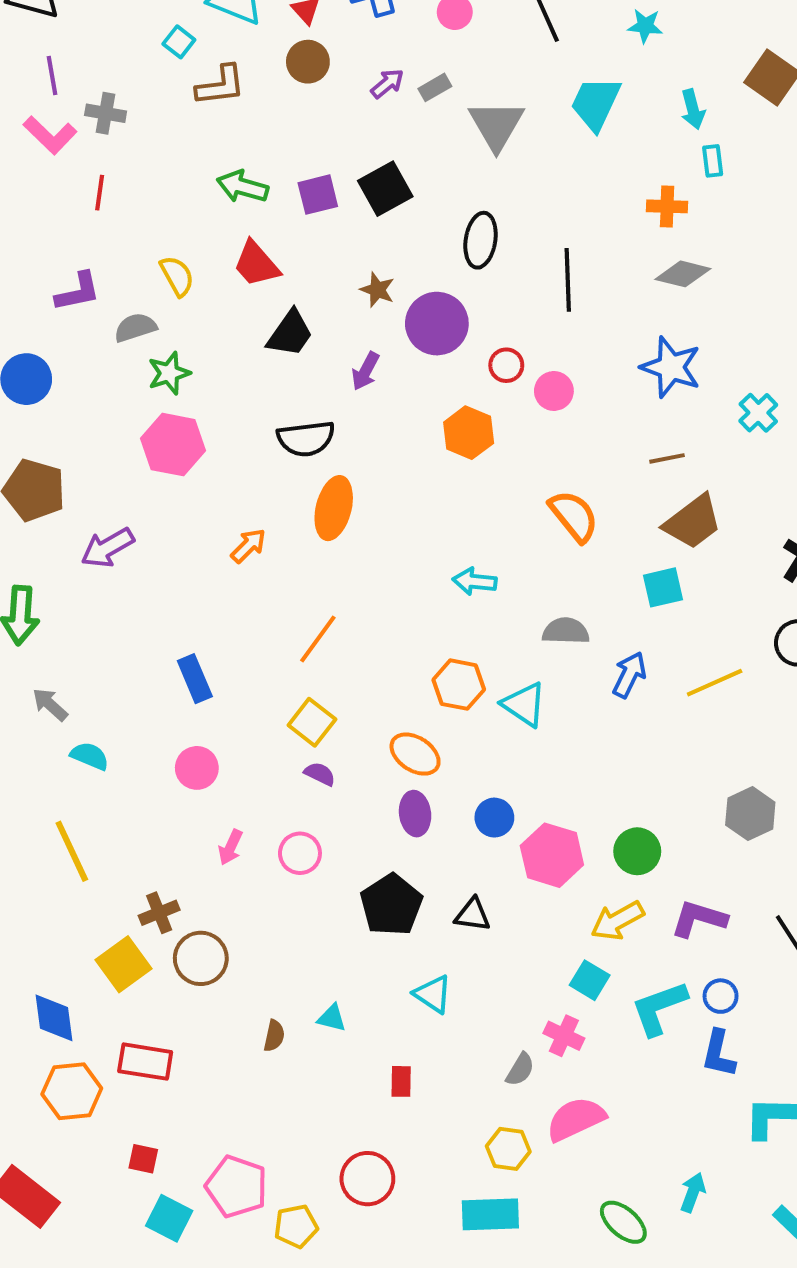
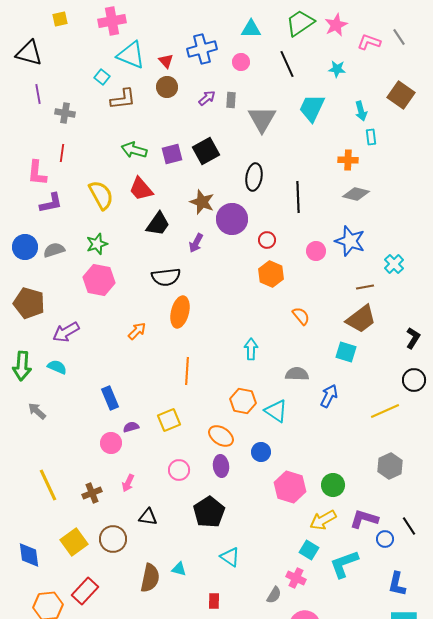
gray rectangle: (435, 87) -> (231, 100), turned -56
pink L-shape: (50, 135) -> (37, 173), moved, turned 52
yellow semicircle: (177, 276) -> (101, 195), size x1.4
brown star: (377, 290) -> (202, 202), size x1.4
gray semicircle: (135, 328) -> (54, 250), moved
pink circle: (554, 391) -> (316, 251), moved
orange hexagon: (469, 433) -> (271, 274), moved
brown line: (667, 458) -> (365, 287), moved
orange semicircle: (574, 516) -> (301, 316), size x0.7
cyan arrow: (475, 581) -> (251, 349), turned 85
cyan square: (663, 587) -> (346, 352), turned 30
orange line: (318, 639) -> (187, 371), moved, turned -32
yellow line: (715, 683) -> (385, 411), moved
yellow square: (312, 722) -> (169, 420), turned 30
cyan semicircle: (90, 756) -> (57, 367), moved
purple semicircle: (320, 774) -> (131, 427), moved, turned -42
blue circle: (494, 818) -> (261, 452), moved
pink circle: (300, 853) -> (179, 470), moved
brown cross: (159, 913) -> (92, 493), moved
black triangle: (473, 915) -> (148, 517), moved
blue circle: (721, 996) -> (385, 539), moved
blue diamond: (54, 1018) -> (29, 555), moved
brown semicircle: (274, 1036) -> (150, 578), size x1.8
blue L-shape: (719, 1054) -> (397, 584), moved
red rectangle: (145, 1062) -> (85, 591), turned -56

